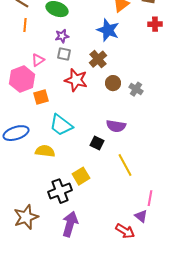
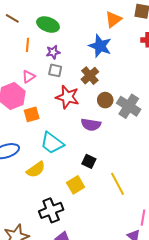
orange line: (25, 25) -> (28, 45), moved
gray cross: (136, 89) -> (129, 106), size x1.6
purple semicircle: (116, 126) -> (91, 125), moved
yellow semicircle: (45, 151) -> (36, 170), turned 138
yellow square: (81, 176) -> (76, 185), moved

